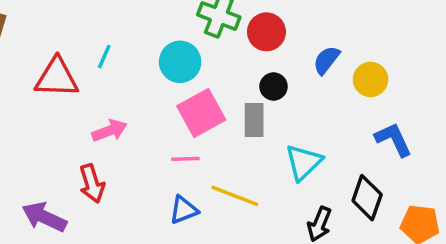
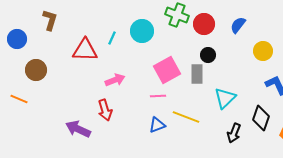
blue semicircle: (326, 60) -> (238, 25), moved
cyan circle: (180, 62) -> (142, 31), moved

